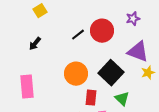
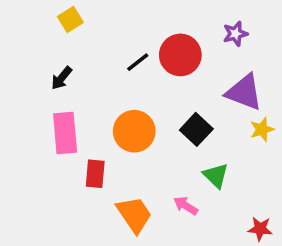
black square: (111, 73) -> (196, 129), size x0.7
pink rectangle: (27, 87) -> (65, 133), moved
red rectangle: (91, 98) -> (95, 174), moved

